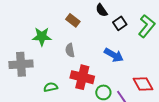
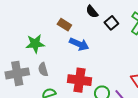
gray semicircle: (70, 50) -> (43, 69), moved
blue arrow: (114, 55) -> (79, 44), moved

